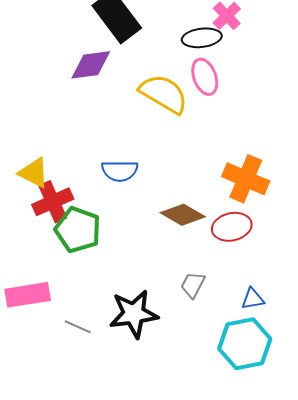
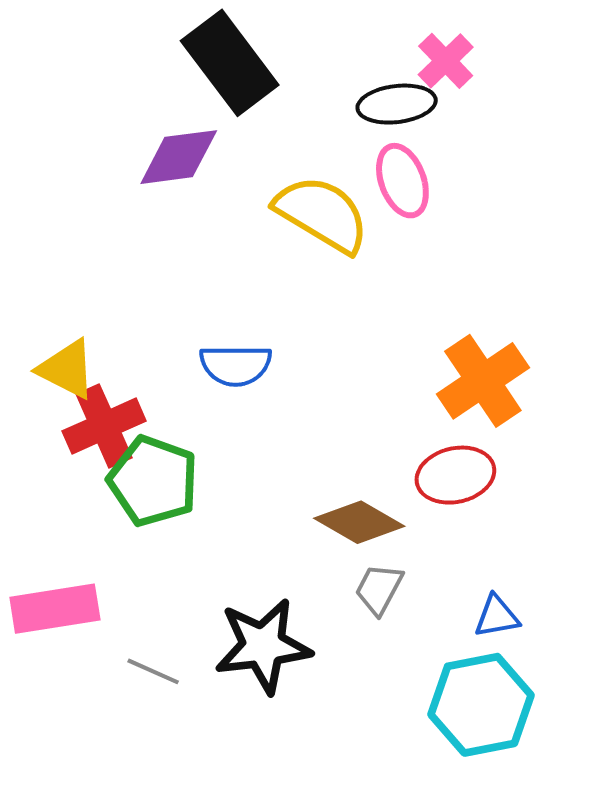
orange cross: (246, 179) -> (483, 381), turned 33
brown diamond: (183, 215) -> (359, 522), moved

